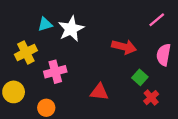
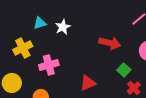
white star: (71, 29) -> (63, 27), size x0.7
red triangle: (99, 92) -> (88, 83), turned -30

